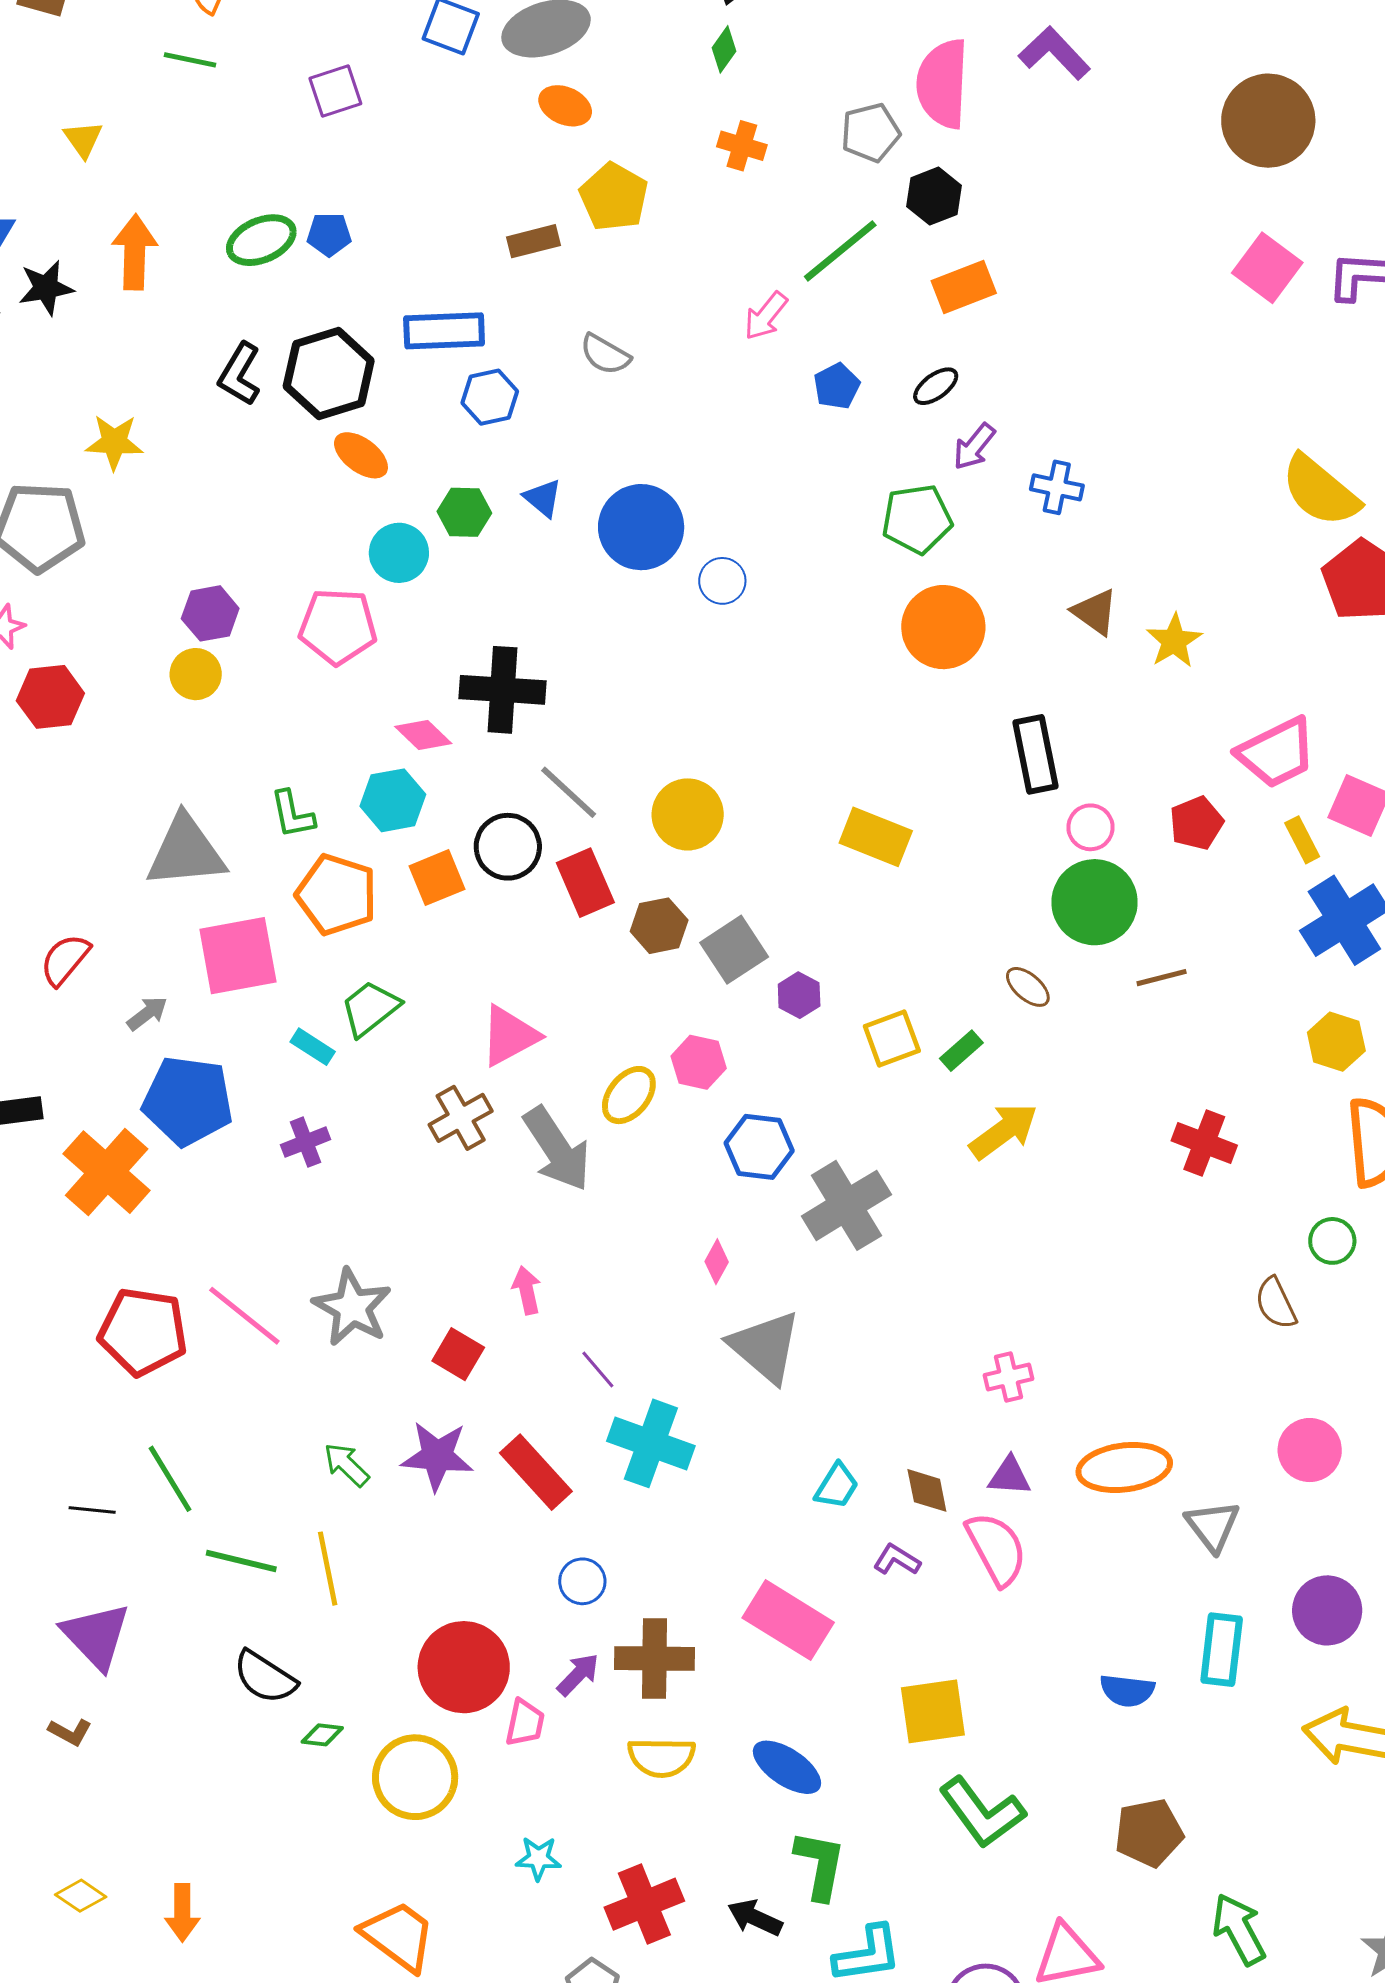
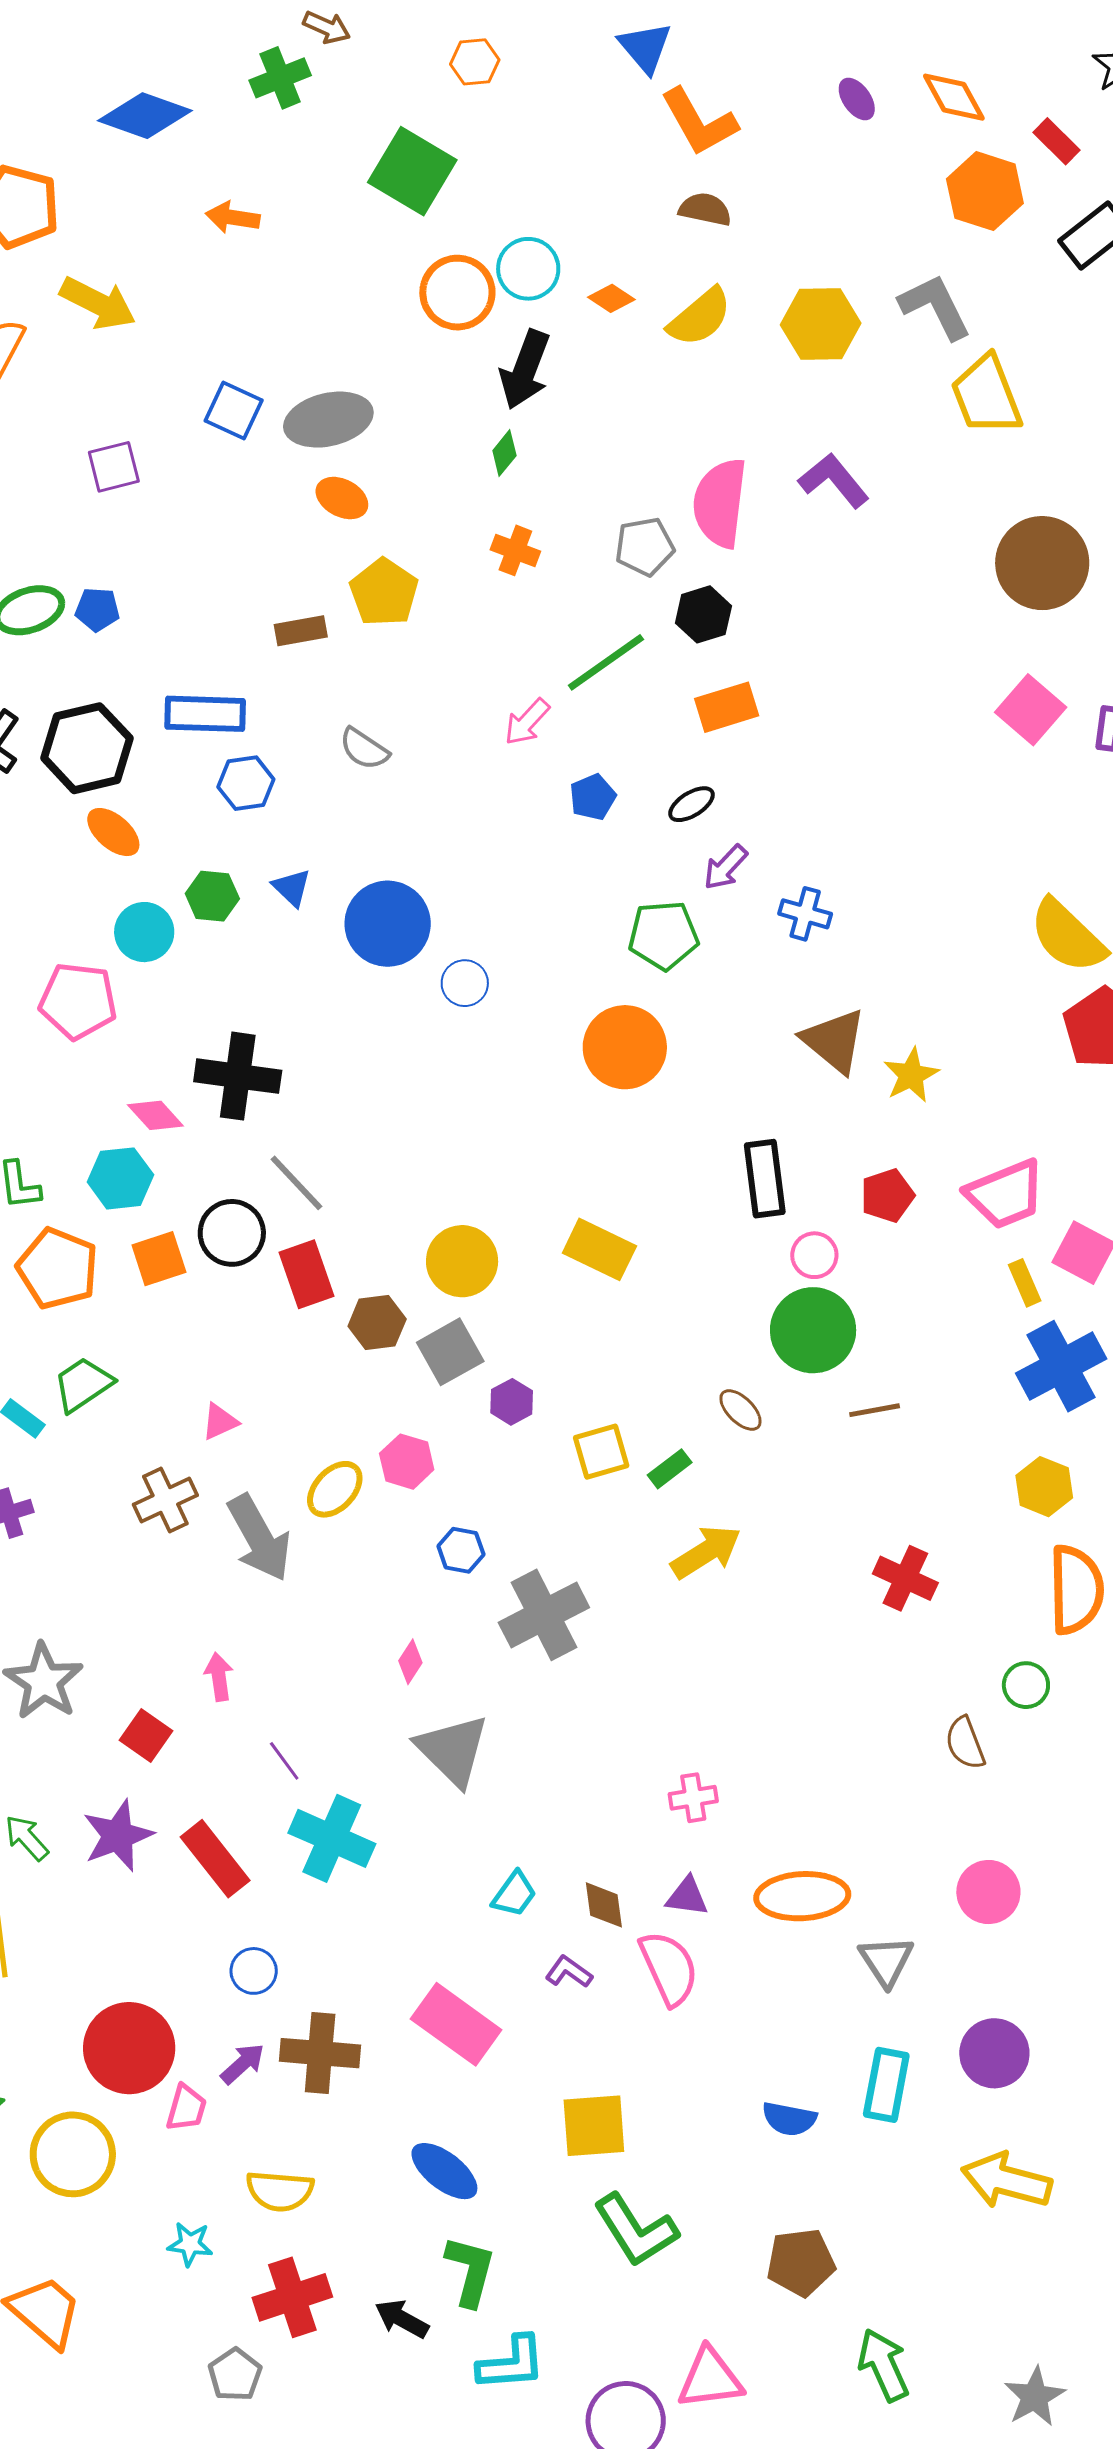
brown triangle: (1095, 612) -> (834, 1041), size x1.4
orange circle: (943, 627) -> (625, 1047), moved
yellow circle: (688, 814) -> (462, 1261), moved
red pentagon: (1196, 823) -> (887, 1195), moved
pink triangle: (509, 1036) -> (220, 1422), size x0.6
blue hexagon: (759, 1147) -> (461, 1550), size x0.7
purple star: (437, 1456) -> (118, 1836), turned -30
yellow semicircle: (661, 1757) -> (280, 2191), moved

